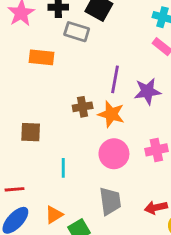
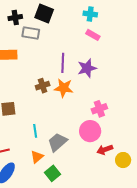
pink circle: (114, 154) -> (90, 131), moved
gray trapezoid: (110, 201) -> (57, 142), moved, turned -115
orange triangle: (54, 215) -> (37, 157), moved

